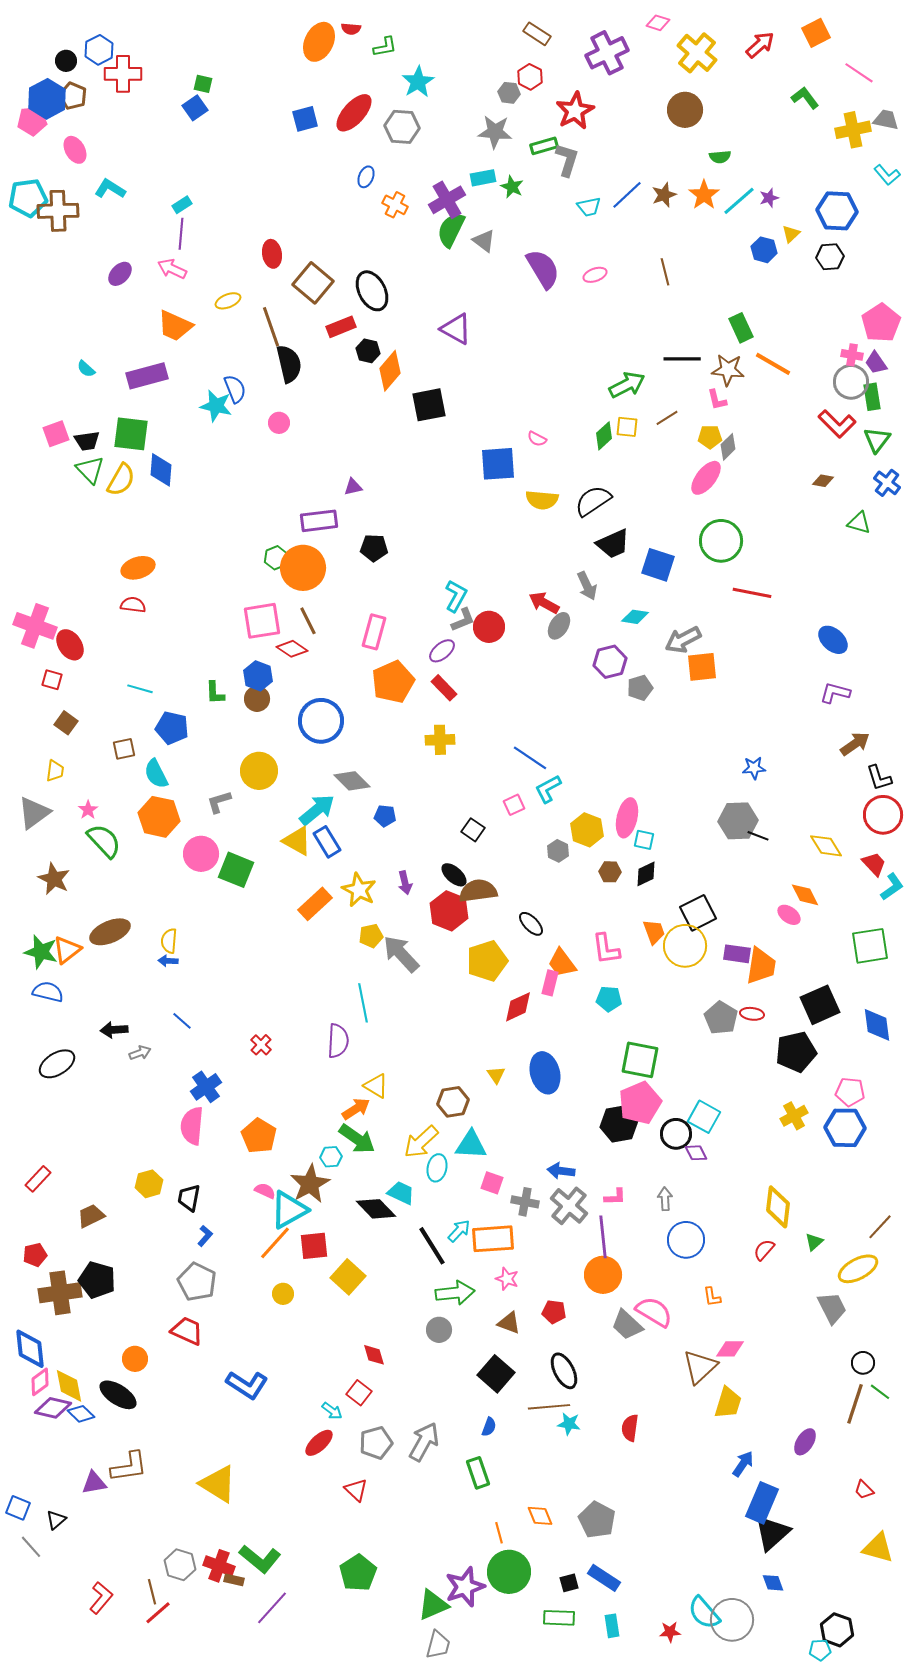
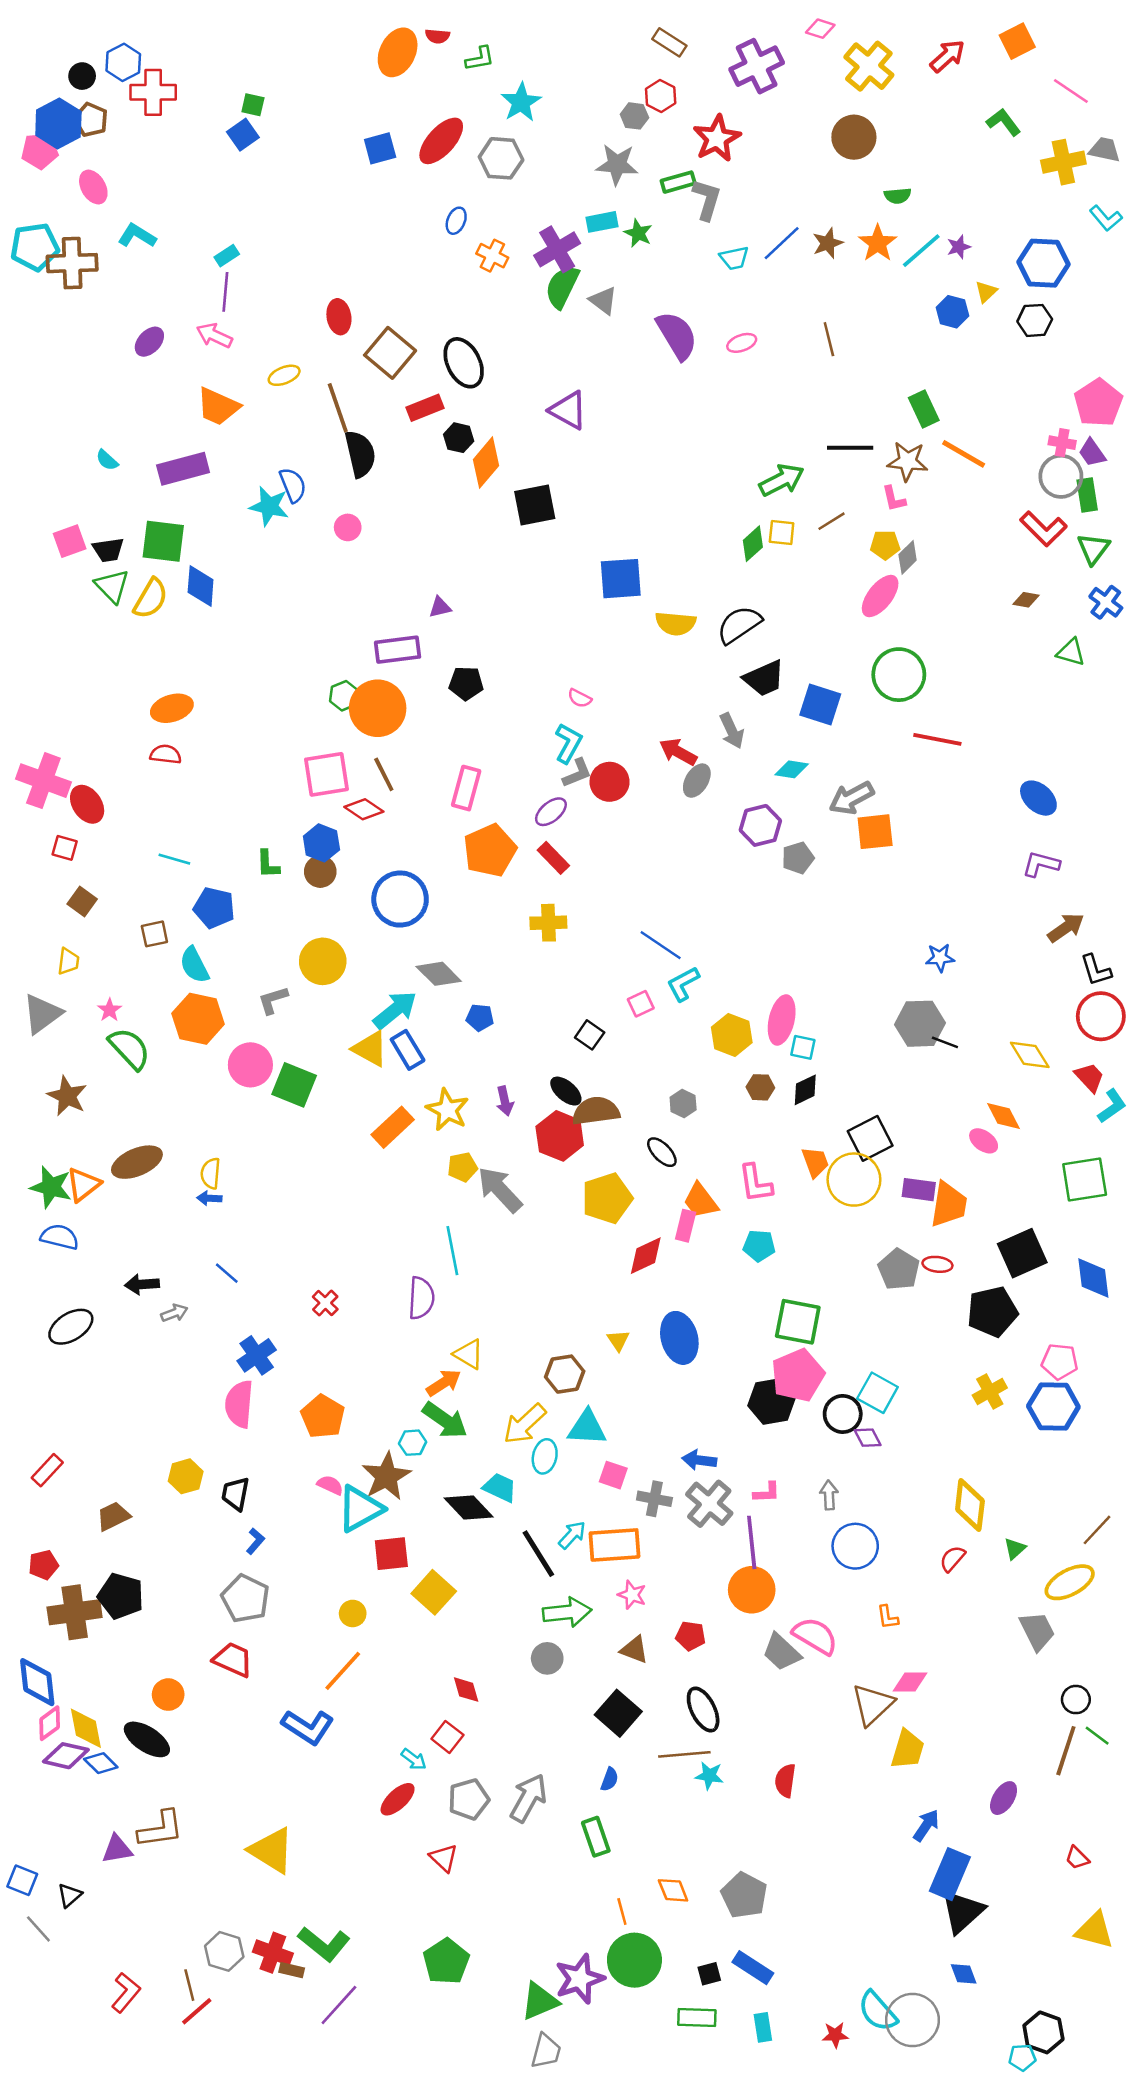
pink semicircle: (537, 439) -> (580, 698), moved
gray hexagon: (558, 851) -> (683, 1104), moved
orange line: (275, 1243) -> (343, 1671), moved

